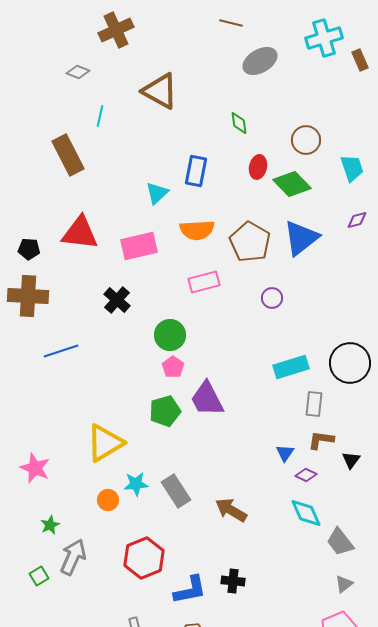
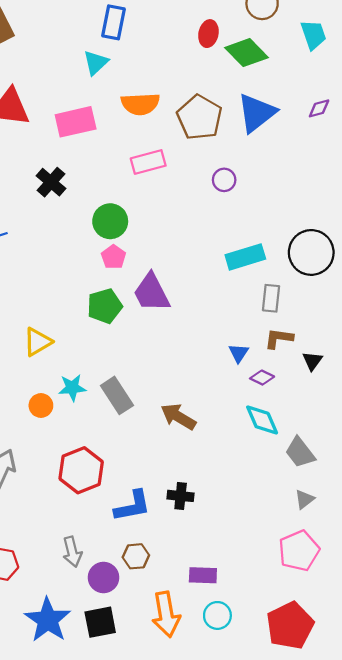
blue rectangle: (196, 171) -> (114, 22), moved
purple diamond: (357, 220) -> (319, 108), moved
yellow triangle: (105, 443) -> (38, 342), size x0.7

